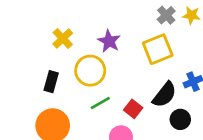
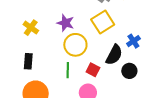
yellow circle: (90, 71) -> (75, 45), moved
green line: (100, 103) -> (68, 70), turned -49

